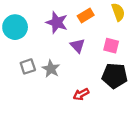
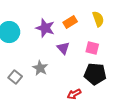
gray square: (28, 66) -> (15, 77), moved, turned -32
red arrow: (81, 94) -> (74, 94), moved

